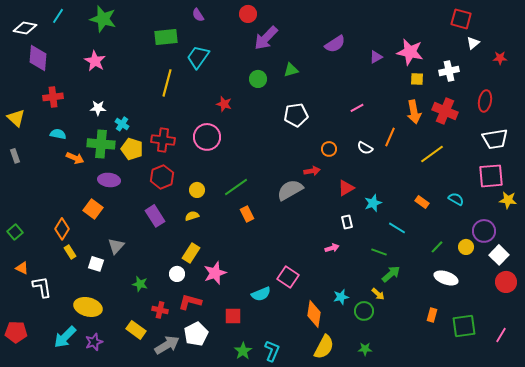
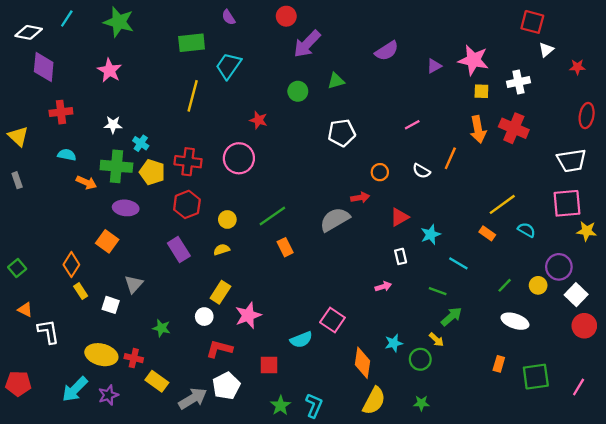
red ellipse: (485, 101) -> (587, 116), moved
yellow line: (432, 154) -> (502, 204), moved
red cross: (160, 310) -> (134, 358), moved

